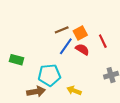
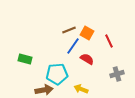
orange square: (80, 33) -> (87, 33), turned -32
red semicircle: (82, 49) -> (87, 59), moved

